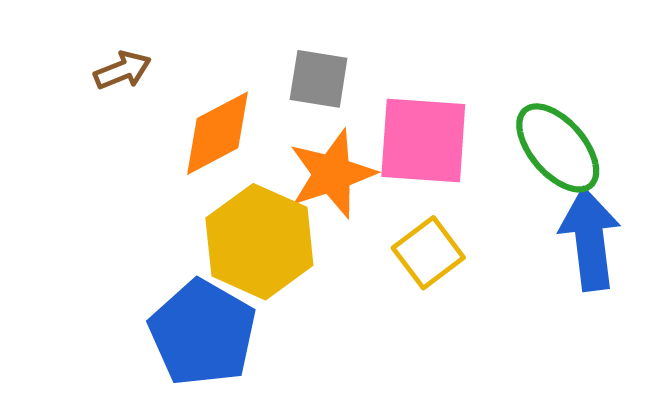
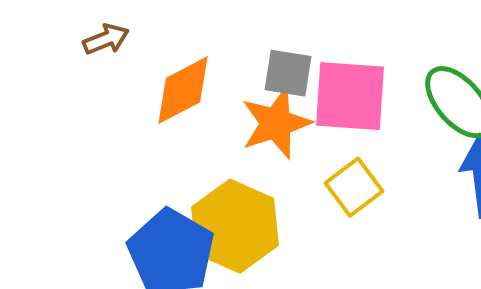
gray square: (319, 79) -> (288, 73), moved
yellow hexagon: (259, 242) -> (235, 226), moved

